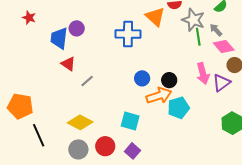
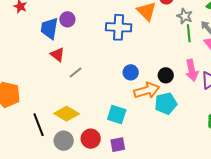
gray star: (193, 20) -> (185, 16), size x0.7
black circle: (169, 80) -> (166, 75), moved
black line: (39, 135) -> (39, 125), moved
purple square: (132, 151) -> (118, 145), turned 35

